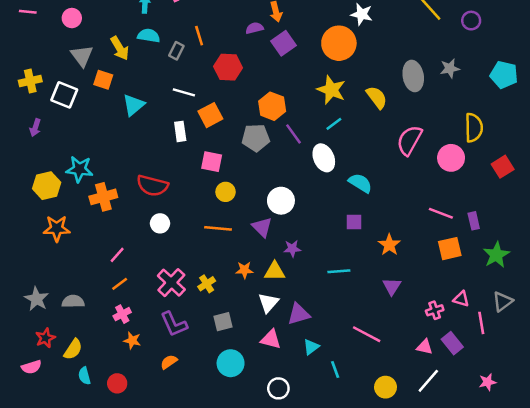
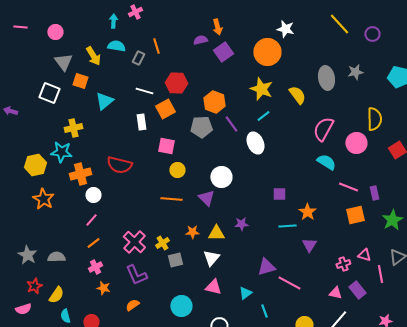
red hexagon: (228, 67) -> (176, 83), moved
yellow cross: (30, 81) -> (73, 128), moved
purple arrow: (35, 128) -> (10, 111), moved, turned 88
cyan semicircle: (360, 183) -> (326, 162), moved
white circle: (160, 223) -> (93, 195), moved
orange star: (57, 228) -> (43, 199), turned 30
purple star: (292, 249) -> (241, 224), moved
cyan line: (339, 271) -> (287, 226), moved
purple triangle: (299, 314) -> (266, 267), moved
gray square: (223, 322) -> (175, 260), moved

